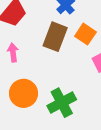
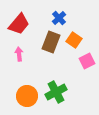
orange circle: (23, 93) -> (27, 96), moved

